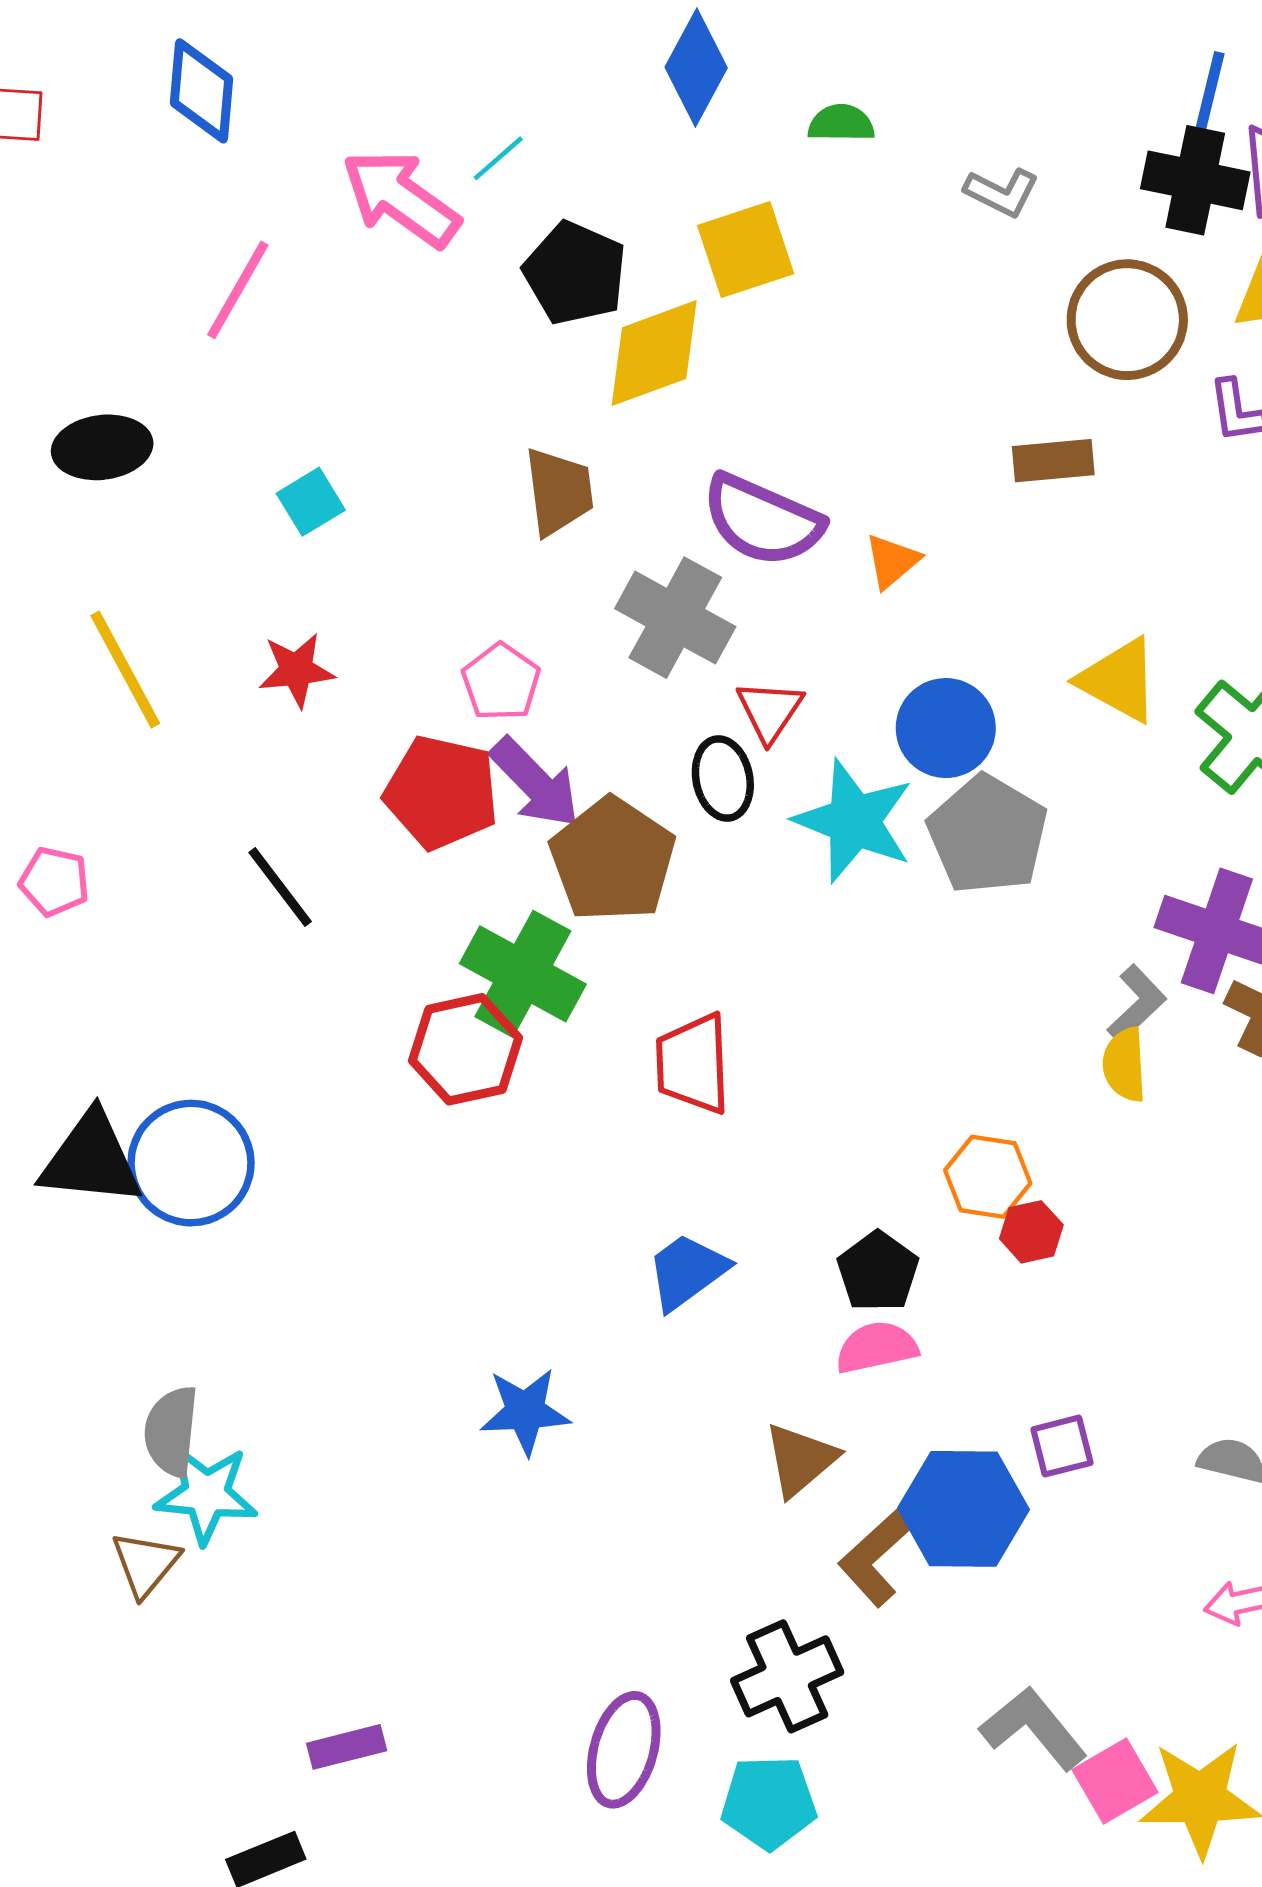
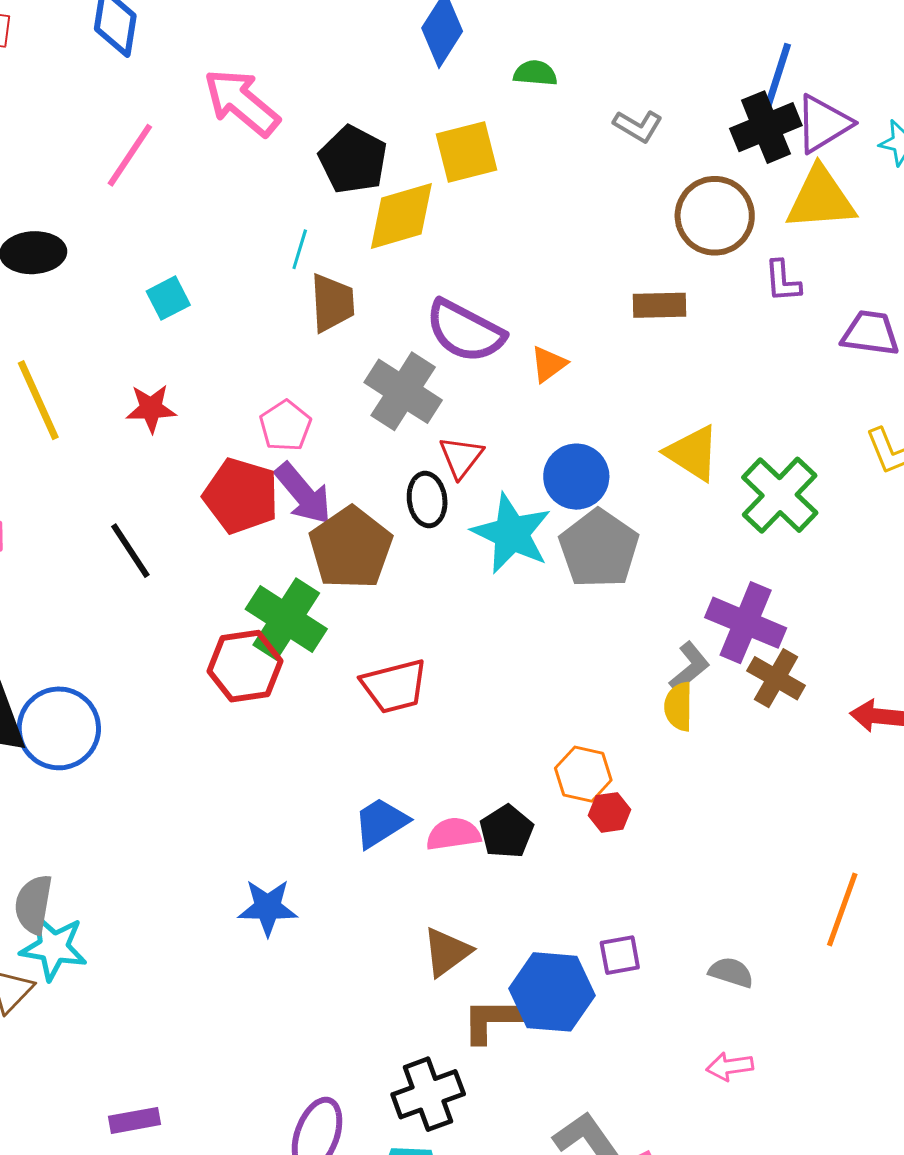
cyan line: (498, 158) -> (300, 249), moved, turned -36
black cross: (1195, 180) -> (766, 127), turned -38
red trapezoid: (693, 1064) -> (394, 686), turned -106
pink semicircle: (877, 1347) -> (453, 834), moved
brown L-shape: (875, 1558) -> (492, 1020), turned 38

